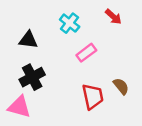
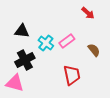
cyan cross: (70, 23) -> (46, 43), moved
brown semicircle: (121, 86) -> (94, 50), moved

